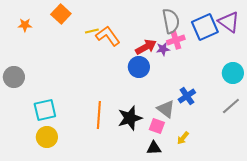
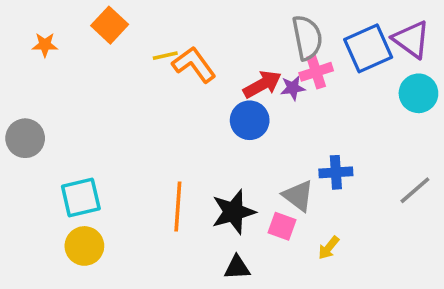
cyan circle: (233, 73) -> (418, 93), moved
blue cross: (187, 96) -> (336, 172), turned 30
black triangle: (154, 148) -> (237, 268), moved

